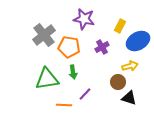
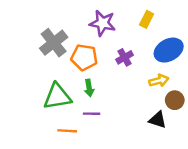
yellow rectangle: (120, 26) -> (147, 19), moved
brown circle: (118, 82) -> (175, 100), moved
purple line: (85, 94) -> (92, 114), moved, turned 48
orange line: (64, 105) -> (67, 131), moved

